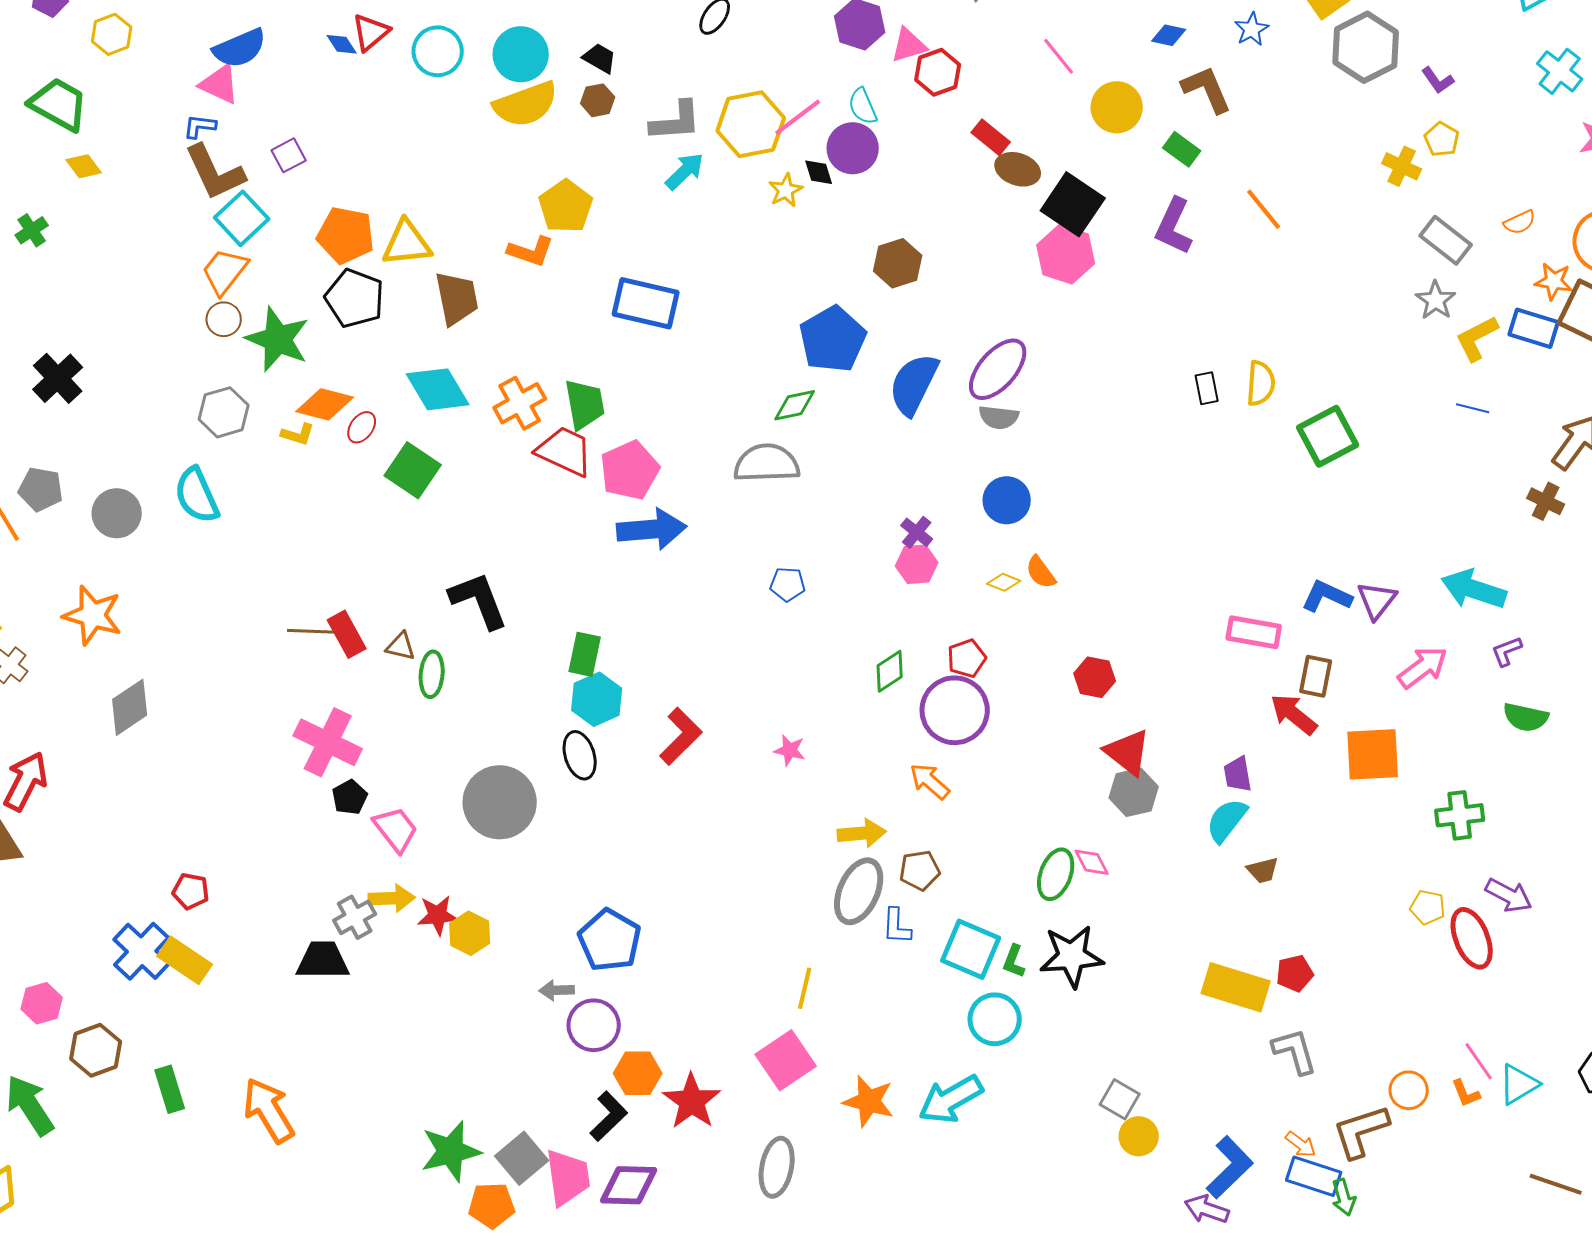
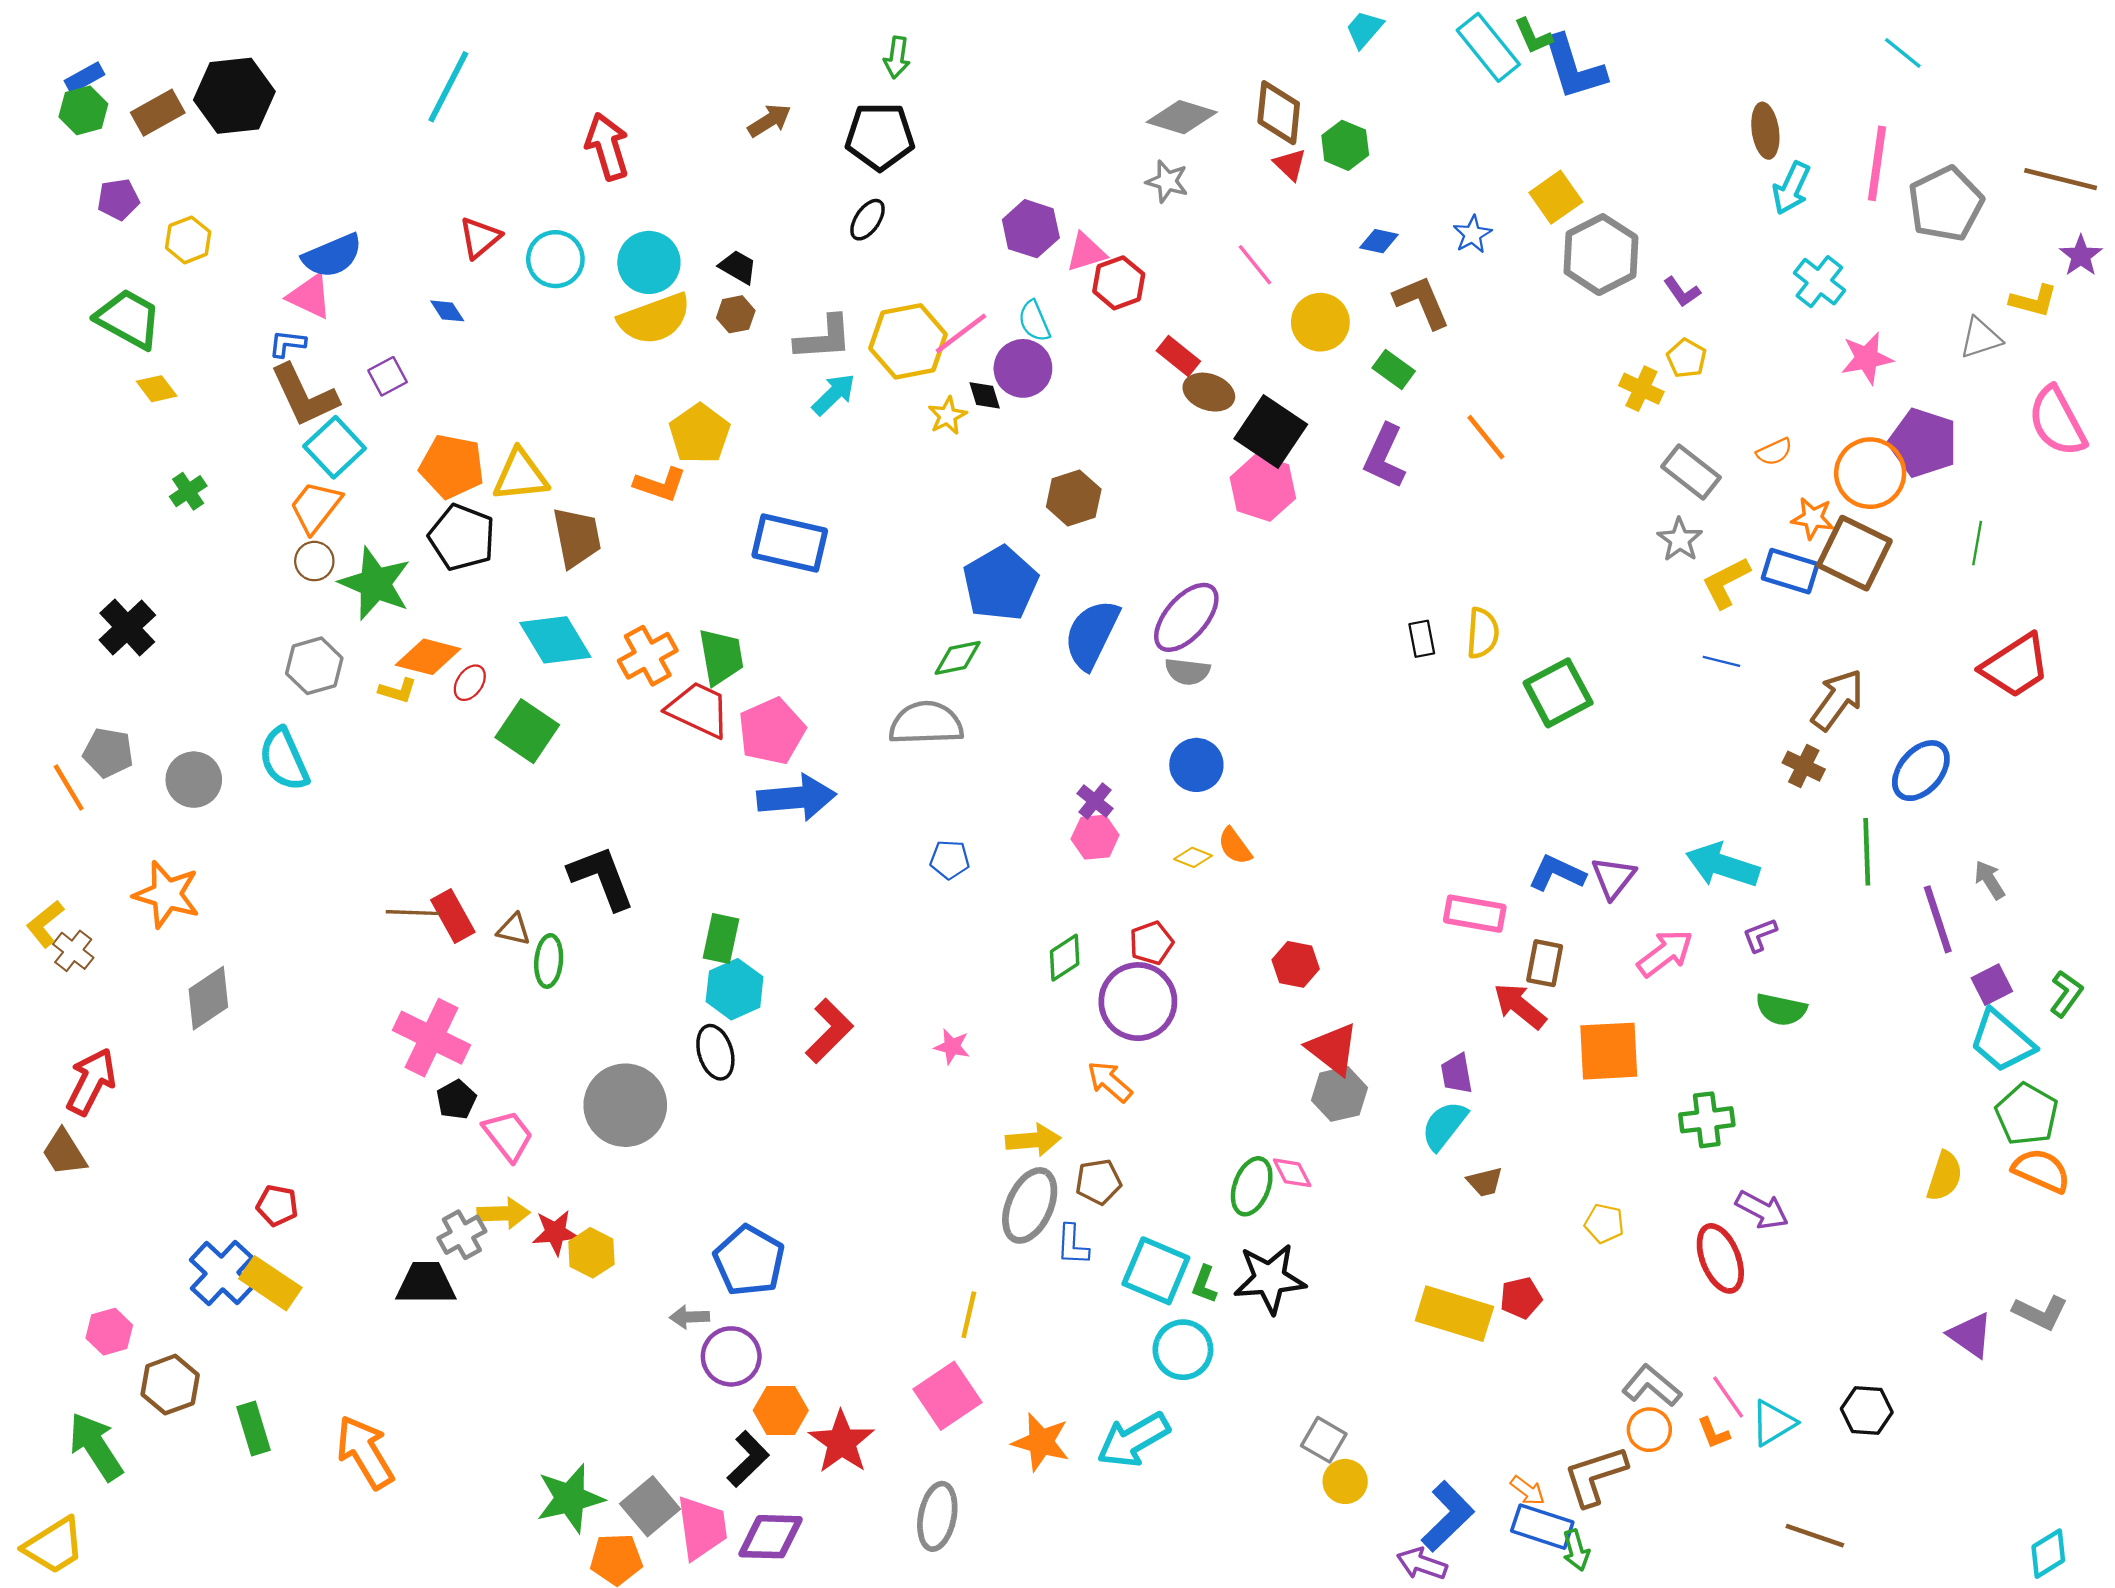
blue diamond: (342, 44) -> (447, 311), moved
green cross: (32, 230) -> (188, 491), moved
yellow pentagon: (1428, 907) -> (1604, 1223), moved
gray L-shape: (1295, 1051) -> (1652, 1386), moved, turned -34

